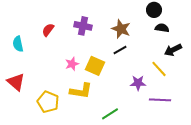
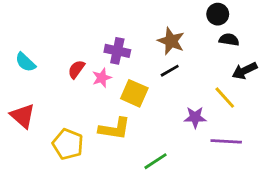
purple cross: (83, 26) -> (117, 51), moved
red semicircle: (48, 30) -> (76, 69), moved
cyan semicircle: (18, 44) -> (25, 62), turned -35
pink star: (72, 64) -> (102, 78), moved

